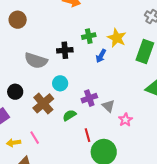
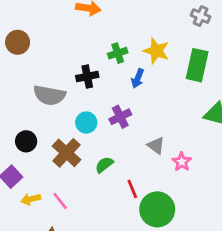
purple cross: (89, 98) -> (120, 117), moved
yellow arrow: (14, 143) -> (31, 199), moved

